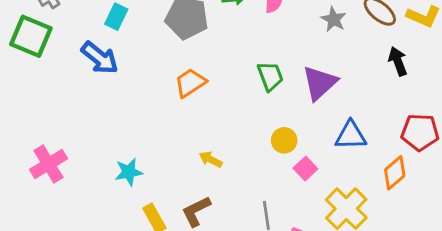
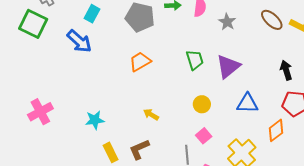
gray star: (334, 19) -> (227, 22), moved
black arrow: (398, 61) -> (286, 70), moved
pink square: (305, 169) -> (204, 136), moved

